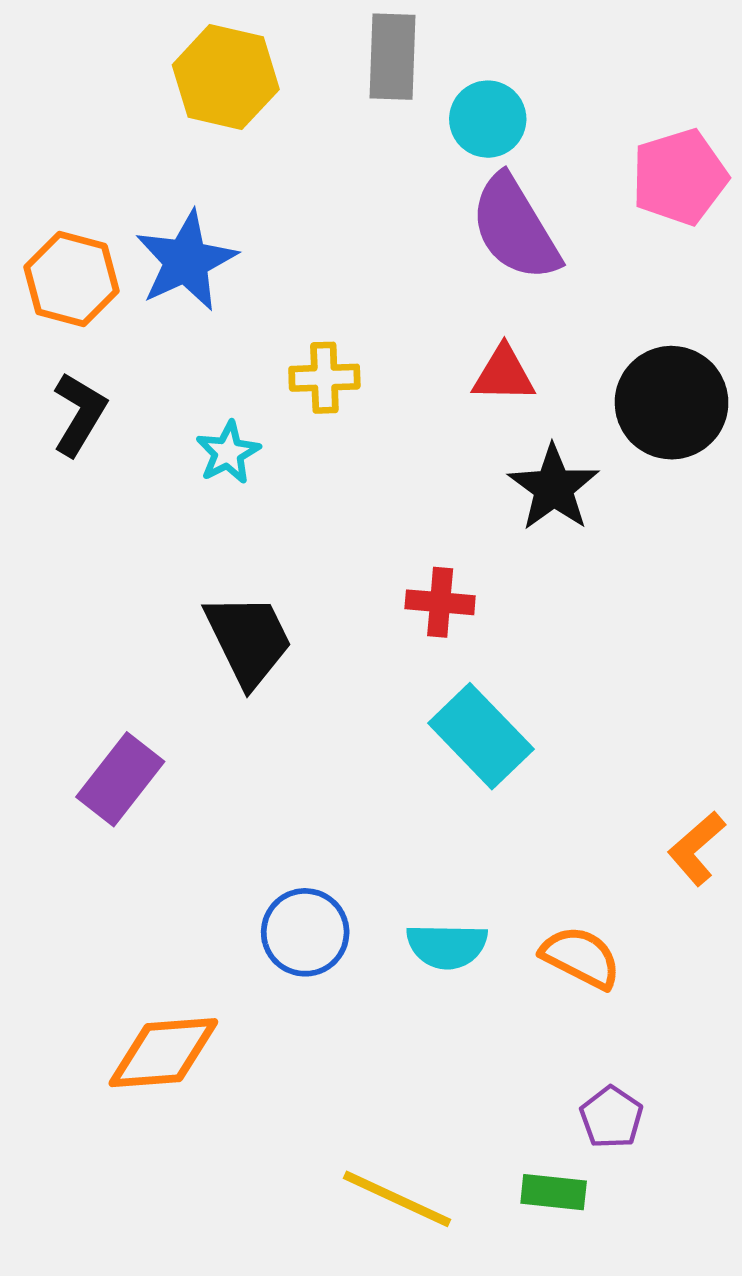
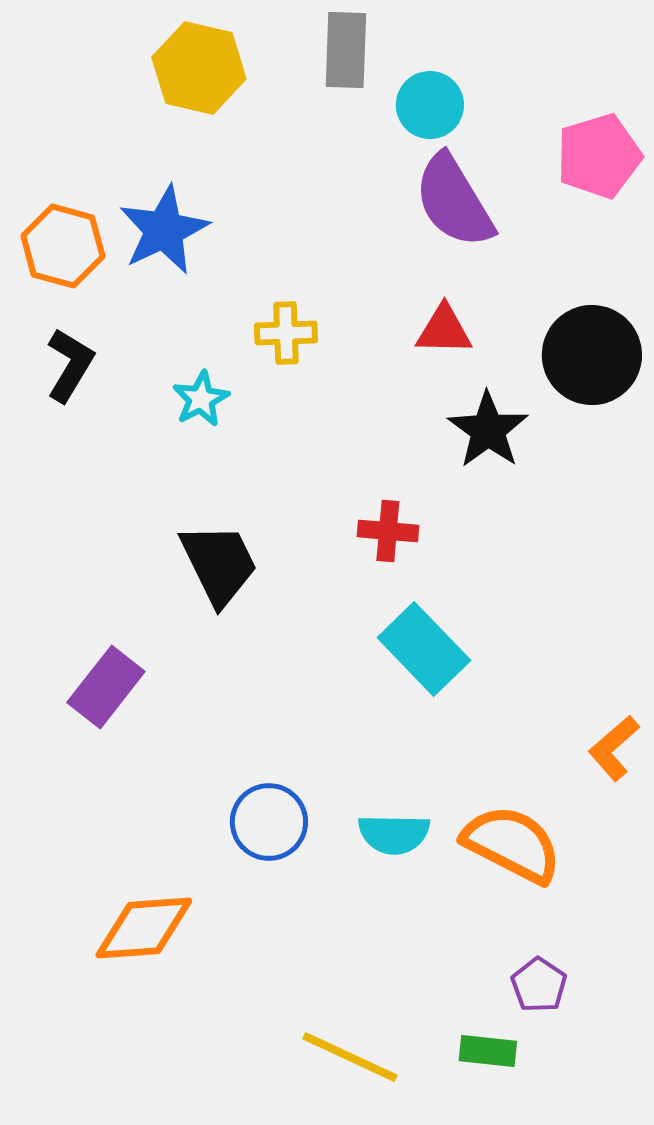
orange semicircle: (581, 957) -> (512, 844), size x1.4

